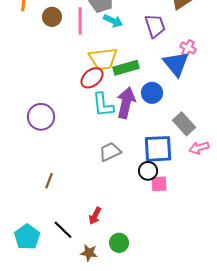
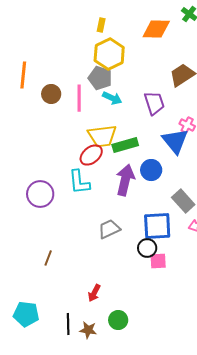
cyan L-shape: (103, 105) -> (79, 182), moved
black line: (63, 230) -> (68, 324), moved, turned 45
cyan pentagon: (27, 237) -> (26, 314), turned -30

